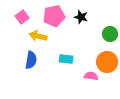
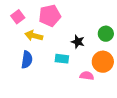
black star: (81, 17) -> (78, 42), moved

